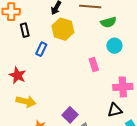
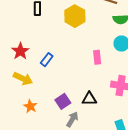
blue rectangle: (41, 49) -> (47, 60), moved
black triangle: (115, 110) -> (89, 99), moved

